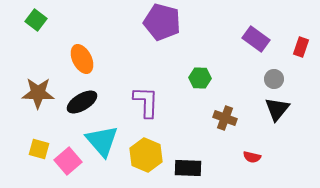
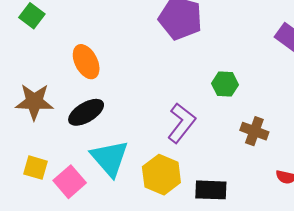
purple L-shape: (146, 102) -> (181, 123), moved, turned 36

